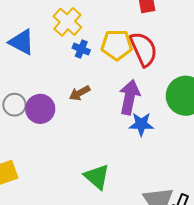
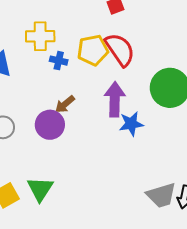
yellow cross: (67, 22) -> (40, 36), turned -32
purple circle: (40, 109) -> (50, 125), moved
green triangle: (97, 177) -> (40, 189), moved, turned 32

